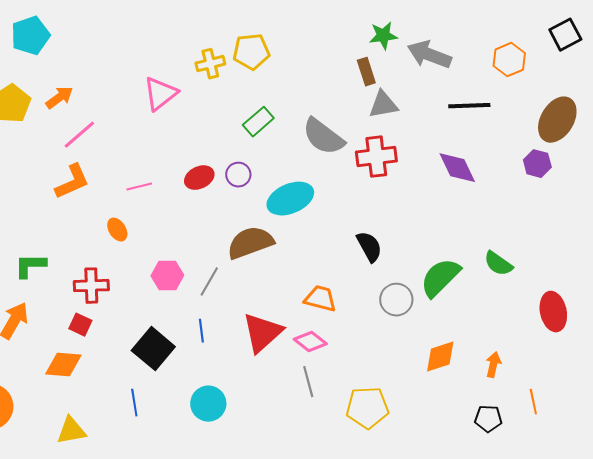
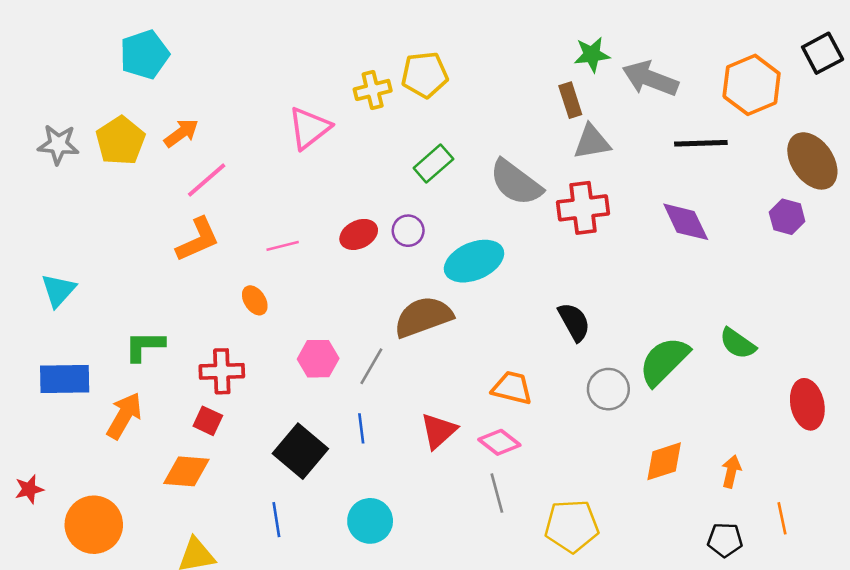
orange hexagon: (509, 60) -> (752, 85), size x1.4
brown ellipse: (557, 120) -> (812, 161), turned -66
red triangle: (262, 333) -> (439, 431), size x0.7

